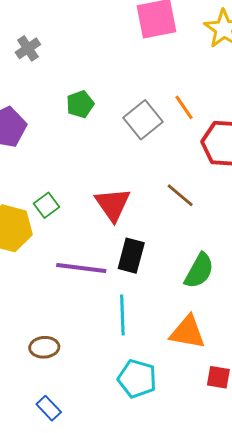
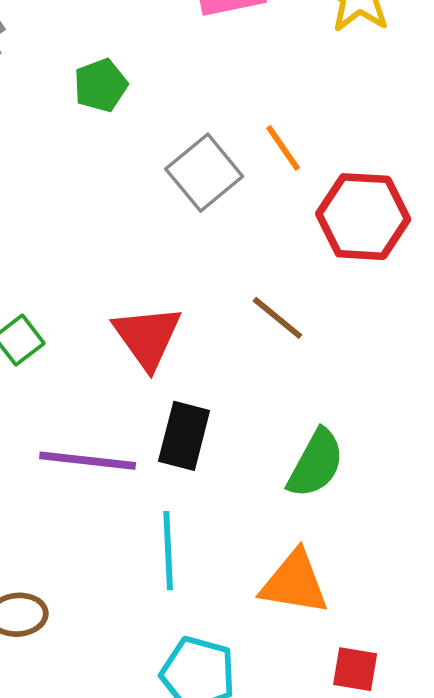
green pentagon: (80, 104) -> (101, 85), moved

